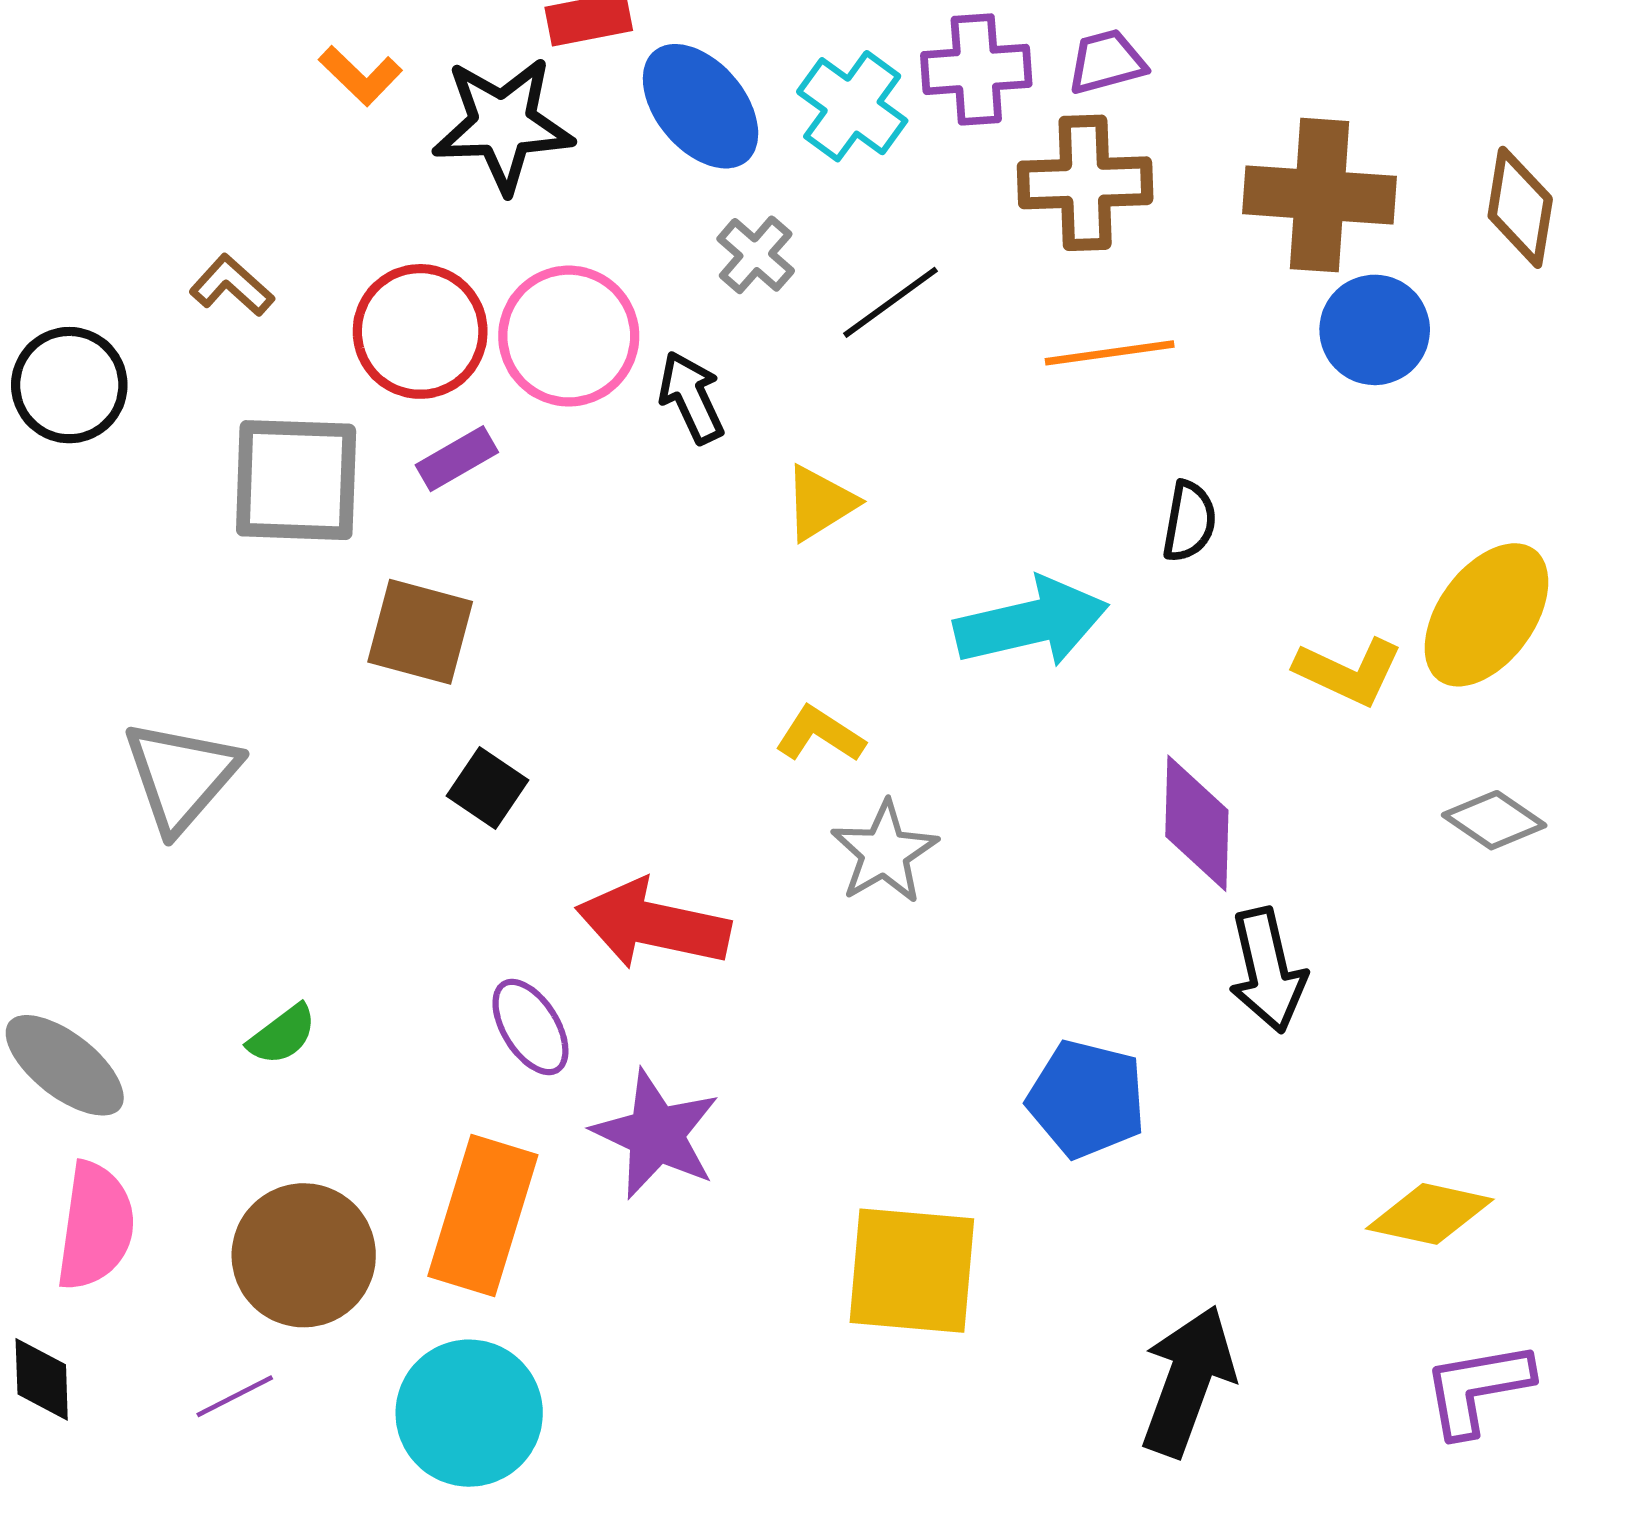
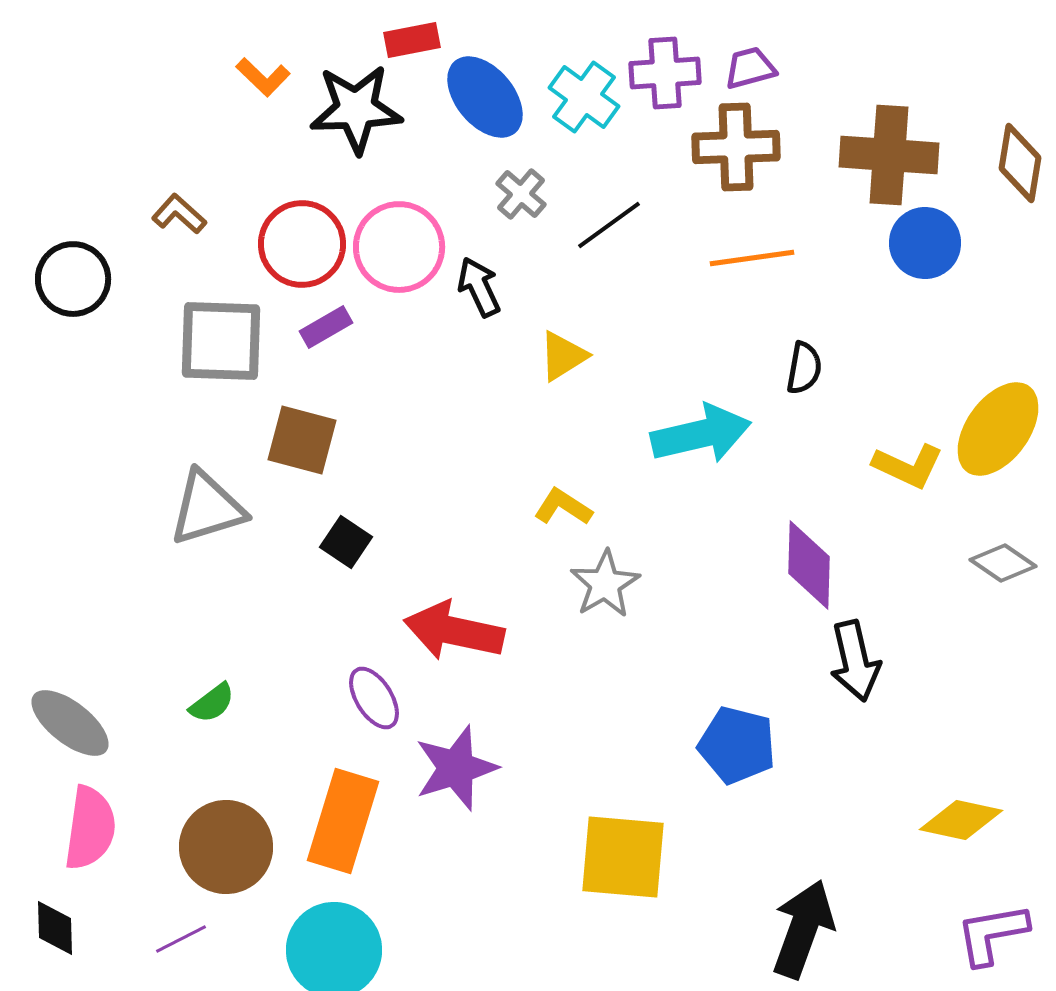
gray triangle: (181, 776) -> (207, 508), moved, turned 32
purple star: (656, 1134) -> (456, 768), turned 30

